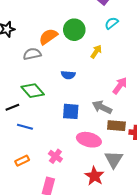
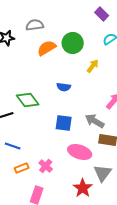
gray semicircle: (32, 54) -> (35, 25), moved
blue line: (25, 127) -> (13, 146), moved
orange rectangle: (22, 161) -> (22, 168), moved

